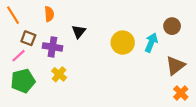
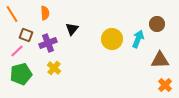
purple cross: (52, 47) -> (48, 43), turned -30
brown triangle: (175, 66) -> (160, 60), turned 36

